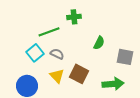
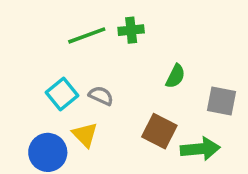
green line: (49, 32) -> (87, 35), moved
brown square: (79, 74) -> (159, 131), moved
yellow triangle: (57, 76) -> (85, 135), moved

